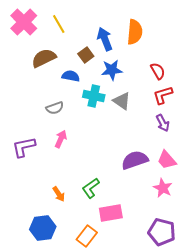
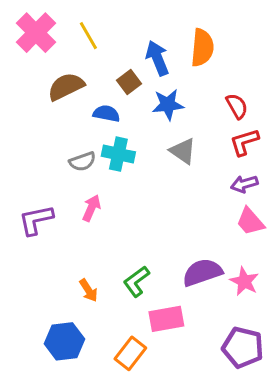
cyan cross: (94, 96) -> (118, 154), moved
purple arrow: (163, 123) -> (244, 184), turned 102
purple semicircle: (135, 160) -> (202, 272), moved
pink trapezoid: (167, 160) -> (250, 221), moved

